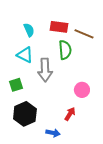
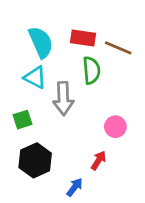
cyan semicircle: (29, 30) -> (41, 42), size x1.6
blue arrow: (53, 133) -> (75, 187), turned -64

